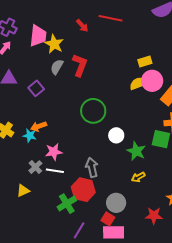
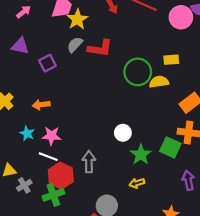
red L-shape: (80, 65) -> (100, 48), turned 65
pink circle: (152, 81) -> (181, 17), moved
green circle: (93, 111) -> (138, 72), moved
cyan star: (30, 135) -> (27, 133), moved
gray cross: (35, 167) -> (24, 185), moved
red hexagon: (83, 190) -> (61, 176), moved

